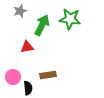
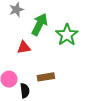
green star: (70, 19) -> (67, 35), moved, turned 30

